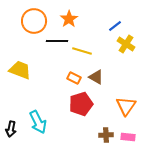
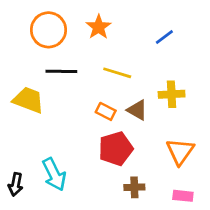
black line: (57, 41) -> (61, 71), moved
yellow cross: (126, 44) -> (172, 94), moved, turned -36
brown cross: (106, 135) -> (134, 187), moved

